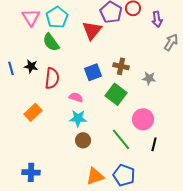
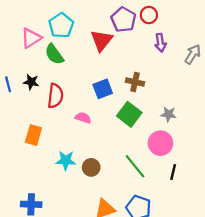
pink triangle: (31, 17) -> (31, 38), moved, turned 30
purple arrow: (157, 19) -> (160, 43), moved
gray star: (149, 78) -> (169, 114), moved
orange rectangle: (33, 112) -> (33, 135), turned -30
cyan star: (78, 118) -> (66, 160), moved

